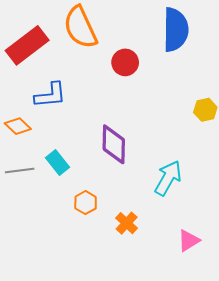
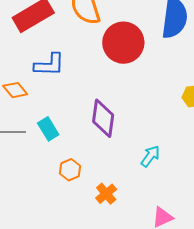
red circle: (125, 62) -> (123, 43), size x1.6
cyan arrow: (168, 178) -> (150, 156), size x0.7

